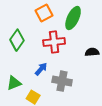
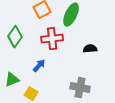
gray cross: (62, 81) -> (80, 88), moved

